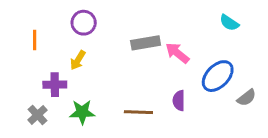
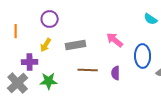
gray rectangle: (146, 43) -> (76, 45), moved
blue ellipse: (218, 76) -> (143, 56), turned -45
brown line: (138, 112) -> (88, 70), moved
gray cross: (37, 115) -> (18, 83), size x1.5

